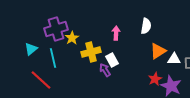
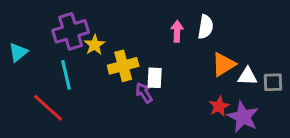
pink arrow: (116, 33) -> (177, 31), moved
cyan triangle: (31, 49) -> (18, 52), moved
white rectangle: (112, 60) -> (155, 78), turned 32

